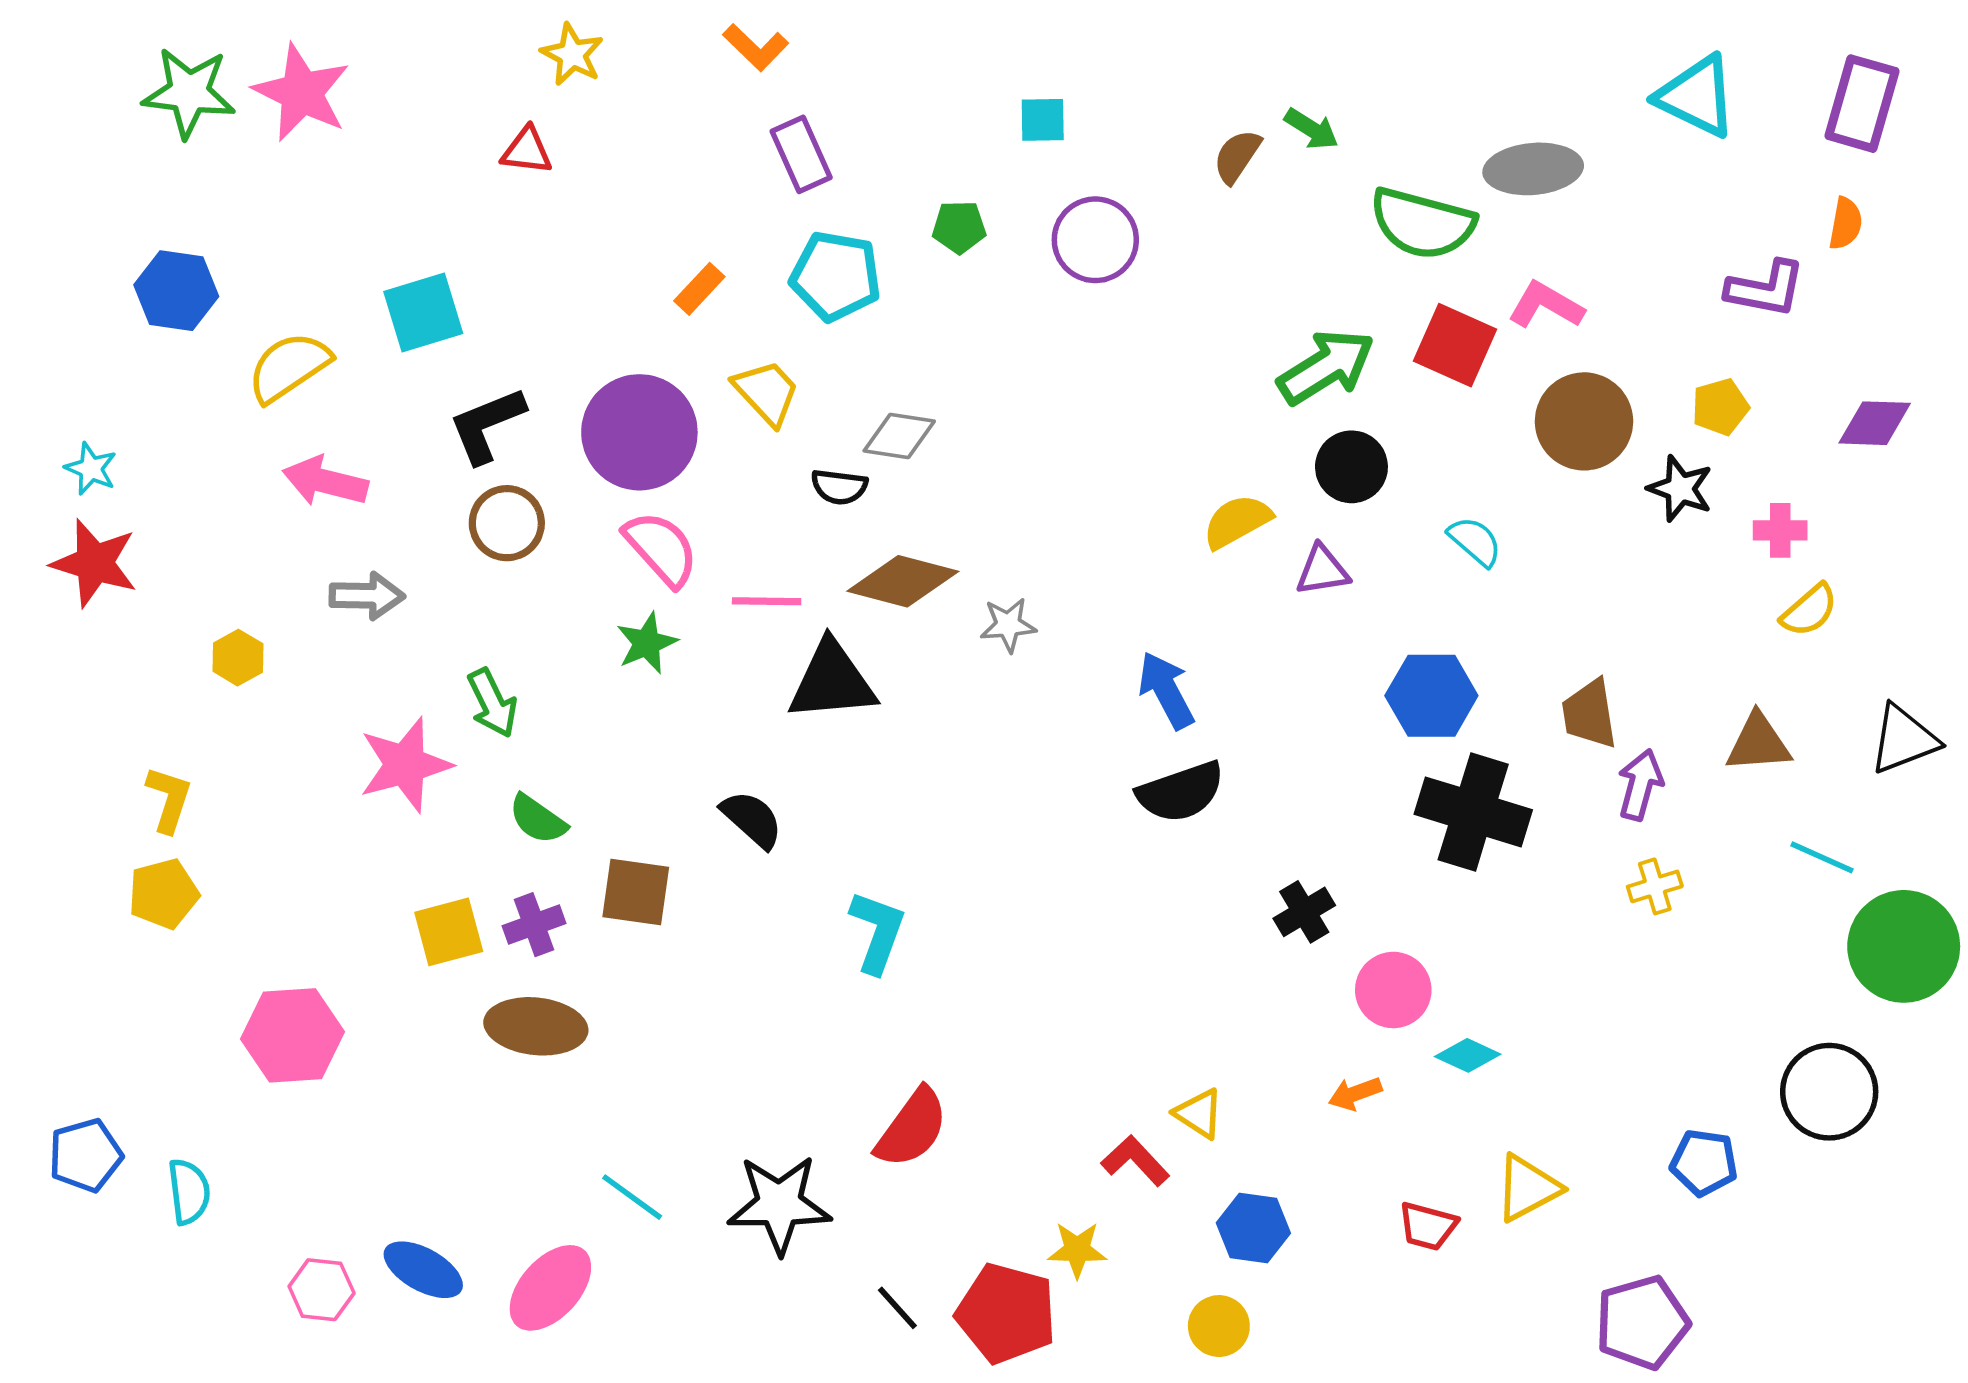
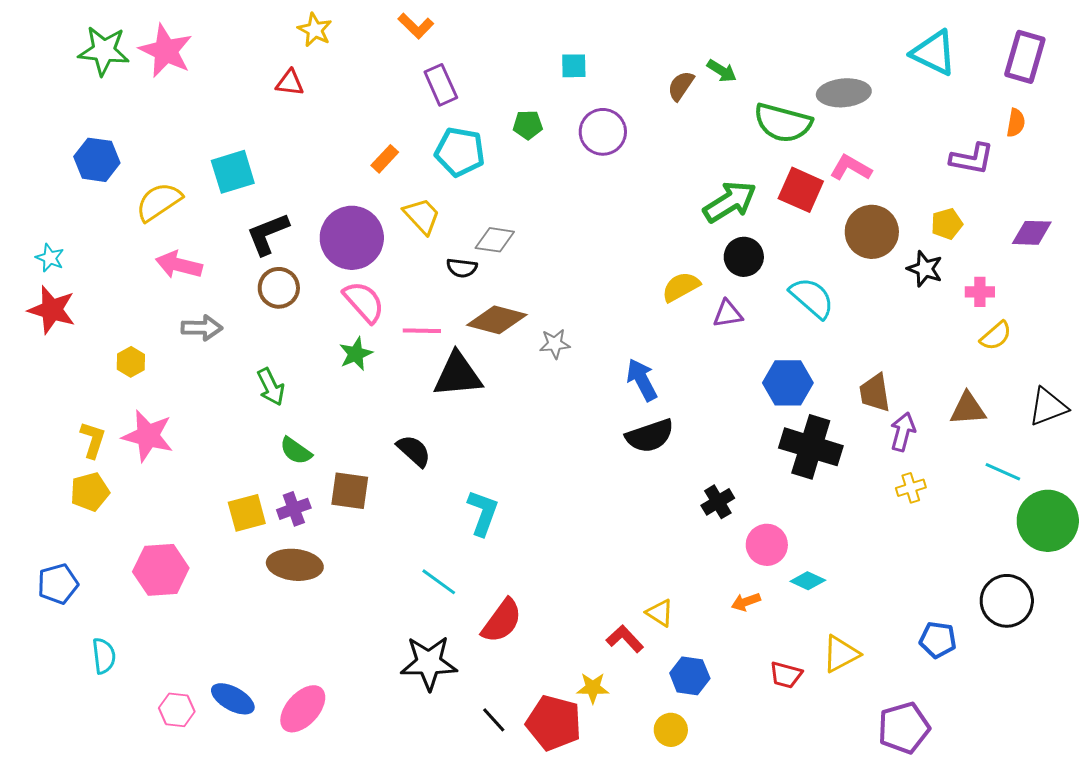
cyan semicircle: (1475, 541) -> (812, 298), size x1.5
pink star: (405, 765) -> (148, 436), moved, turned 30
blue pentagon: (85, 1155) -> (58, 584), moved
cyan line: (632, 1197) -> (439, 582), moved

